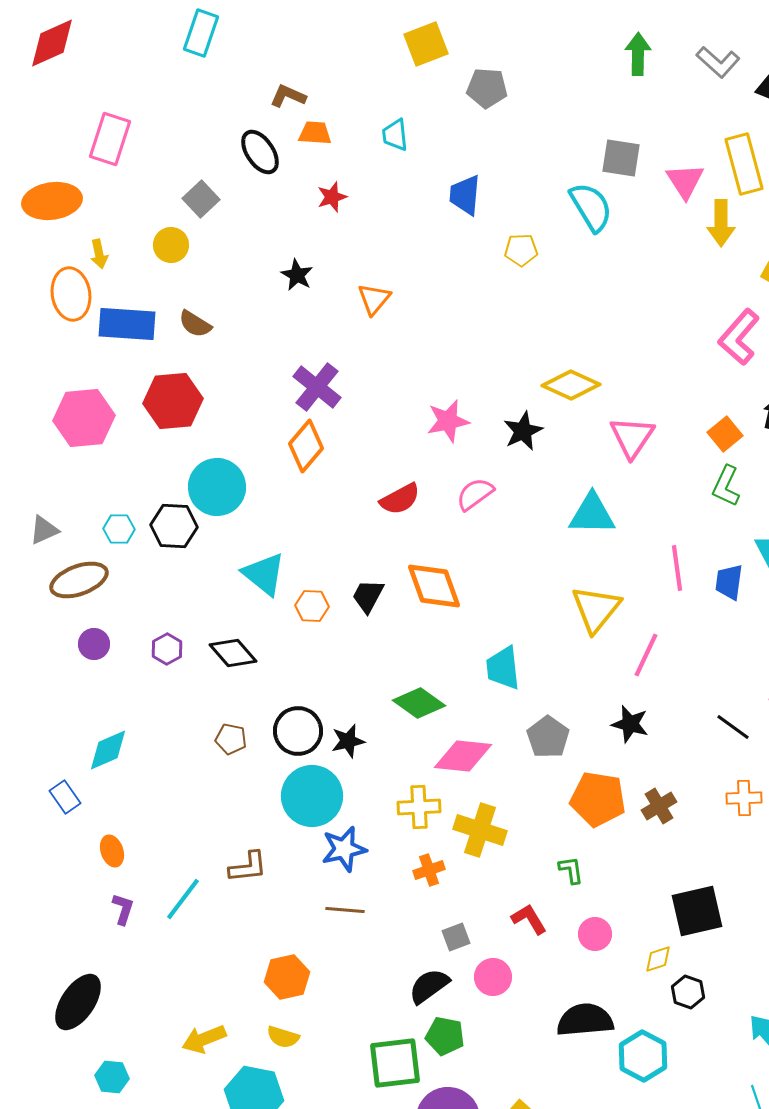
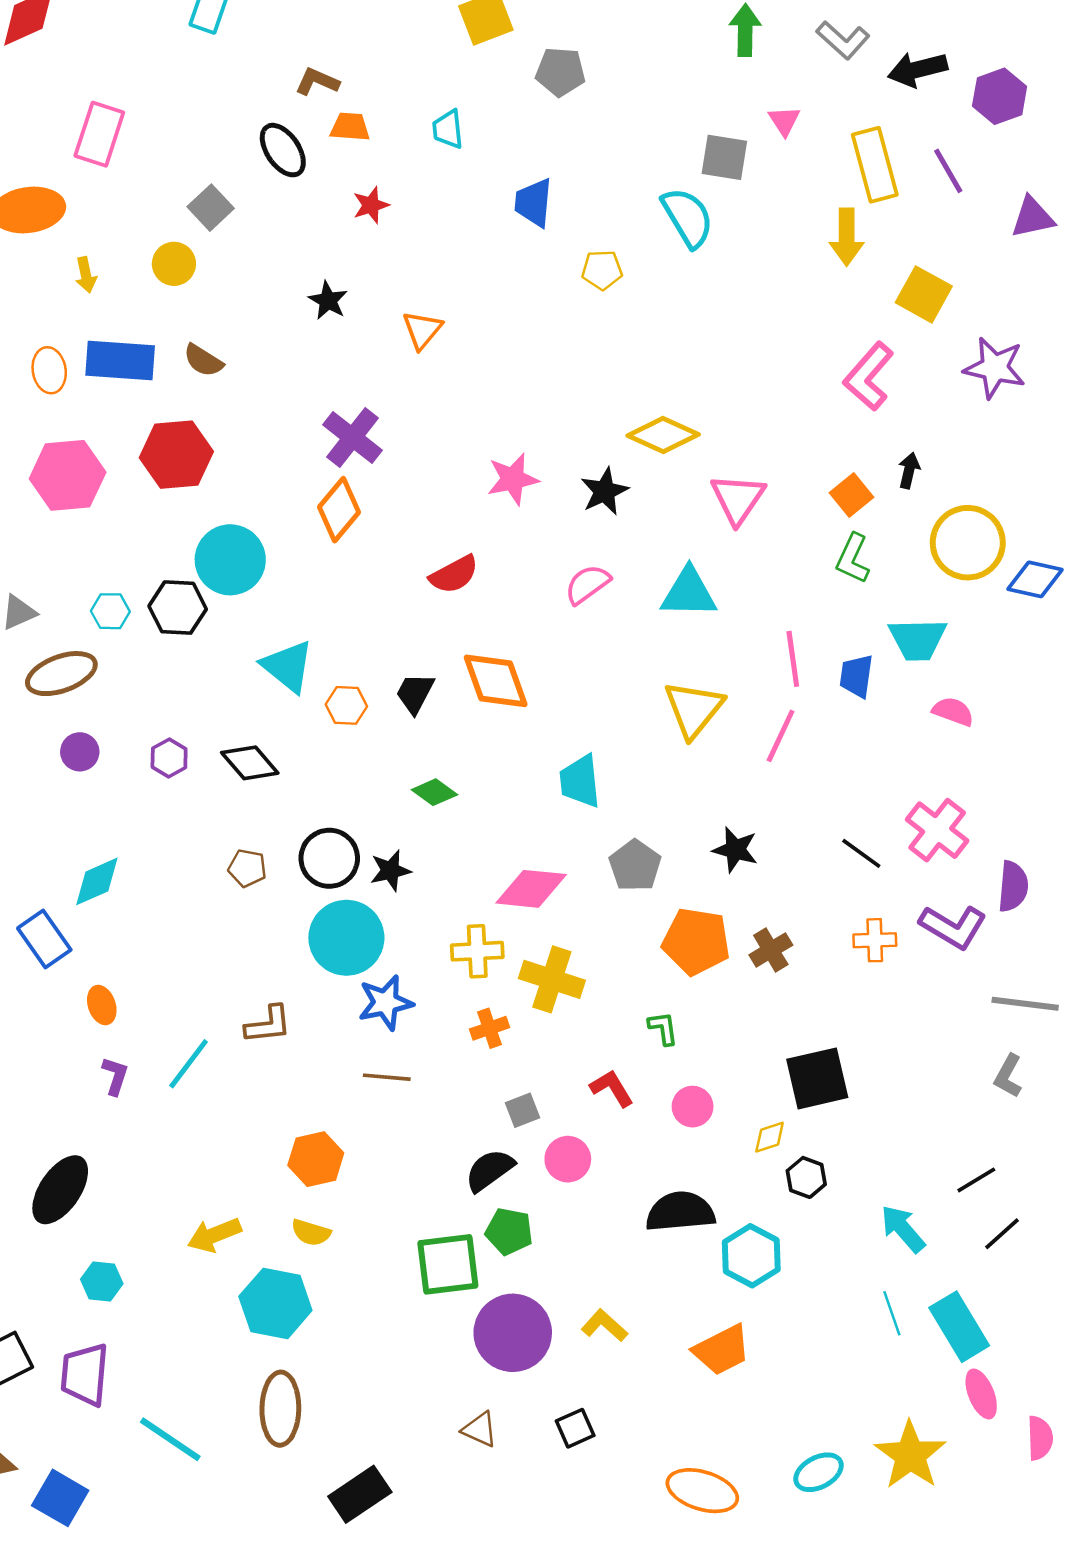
pink triangle: (685, 181) -> (784, 121), moved, size x0.7
orange ellipse: (71, 294) -> (49, 370), moved, size x0.7
pink semicircle: (475, 494) -> (587, 584), moved
pink line: (646, 655) -> (781, 736), moved
green diamond: (419, 703) -> (434, 792), moved, size x0.7
blue rectangle: (65, 797) -> (44, 939), size x1.4

